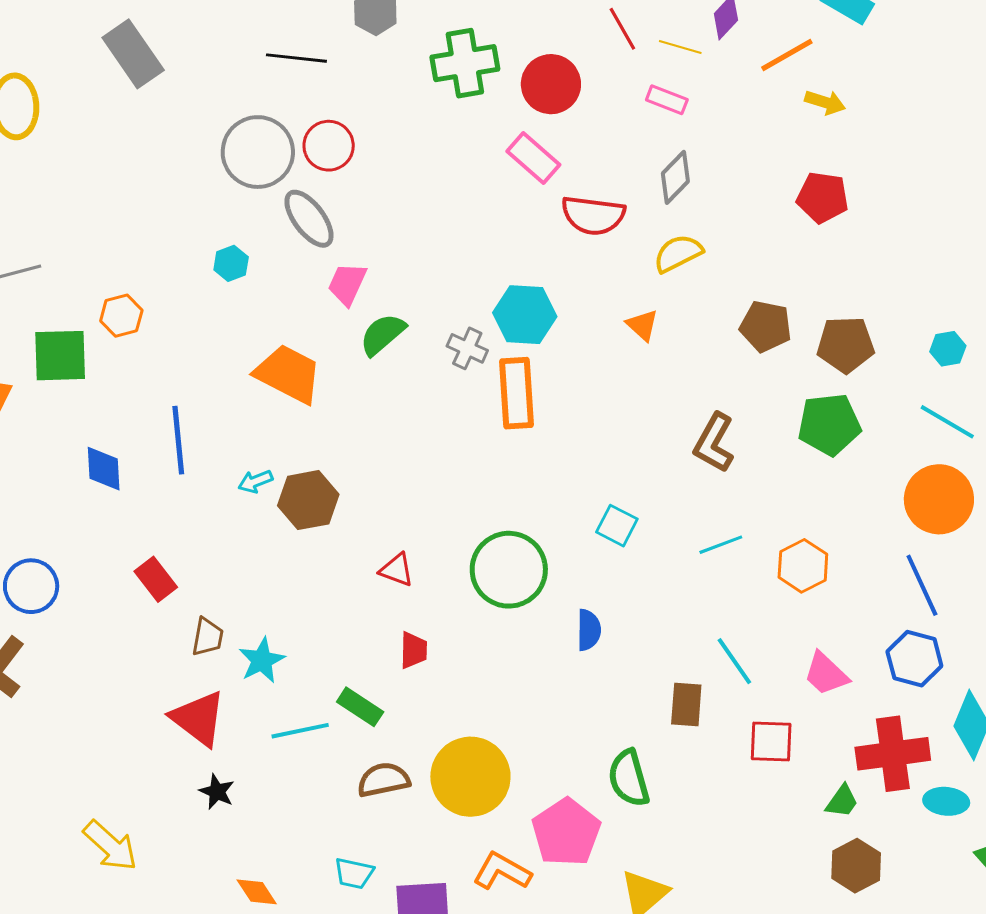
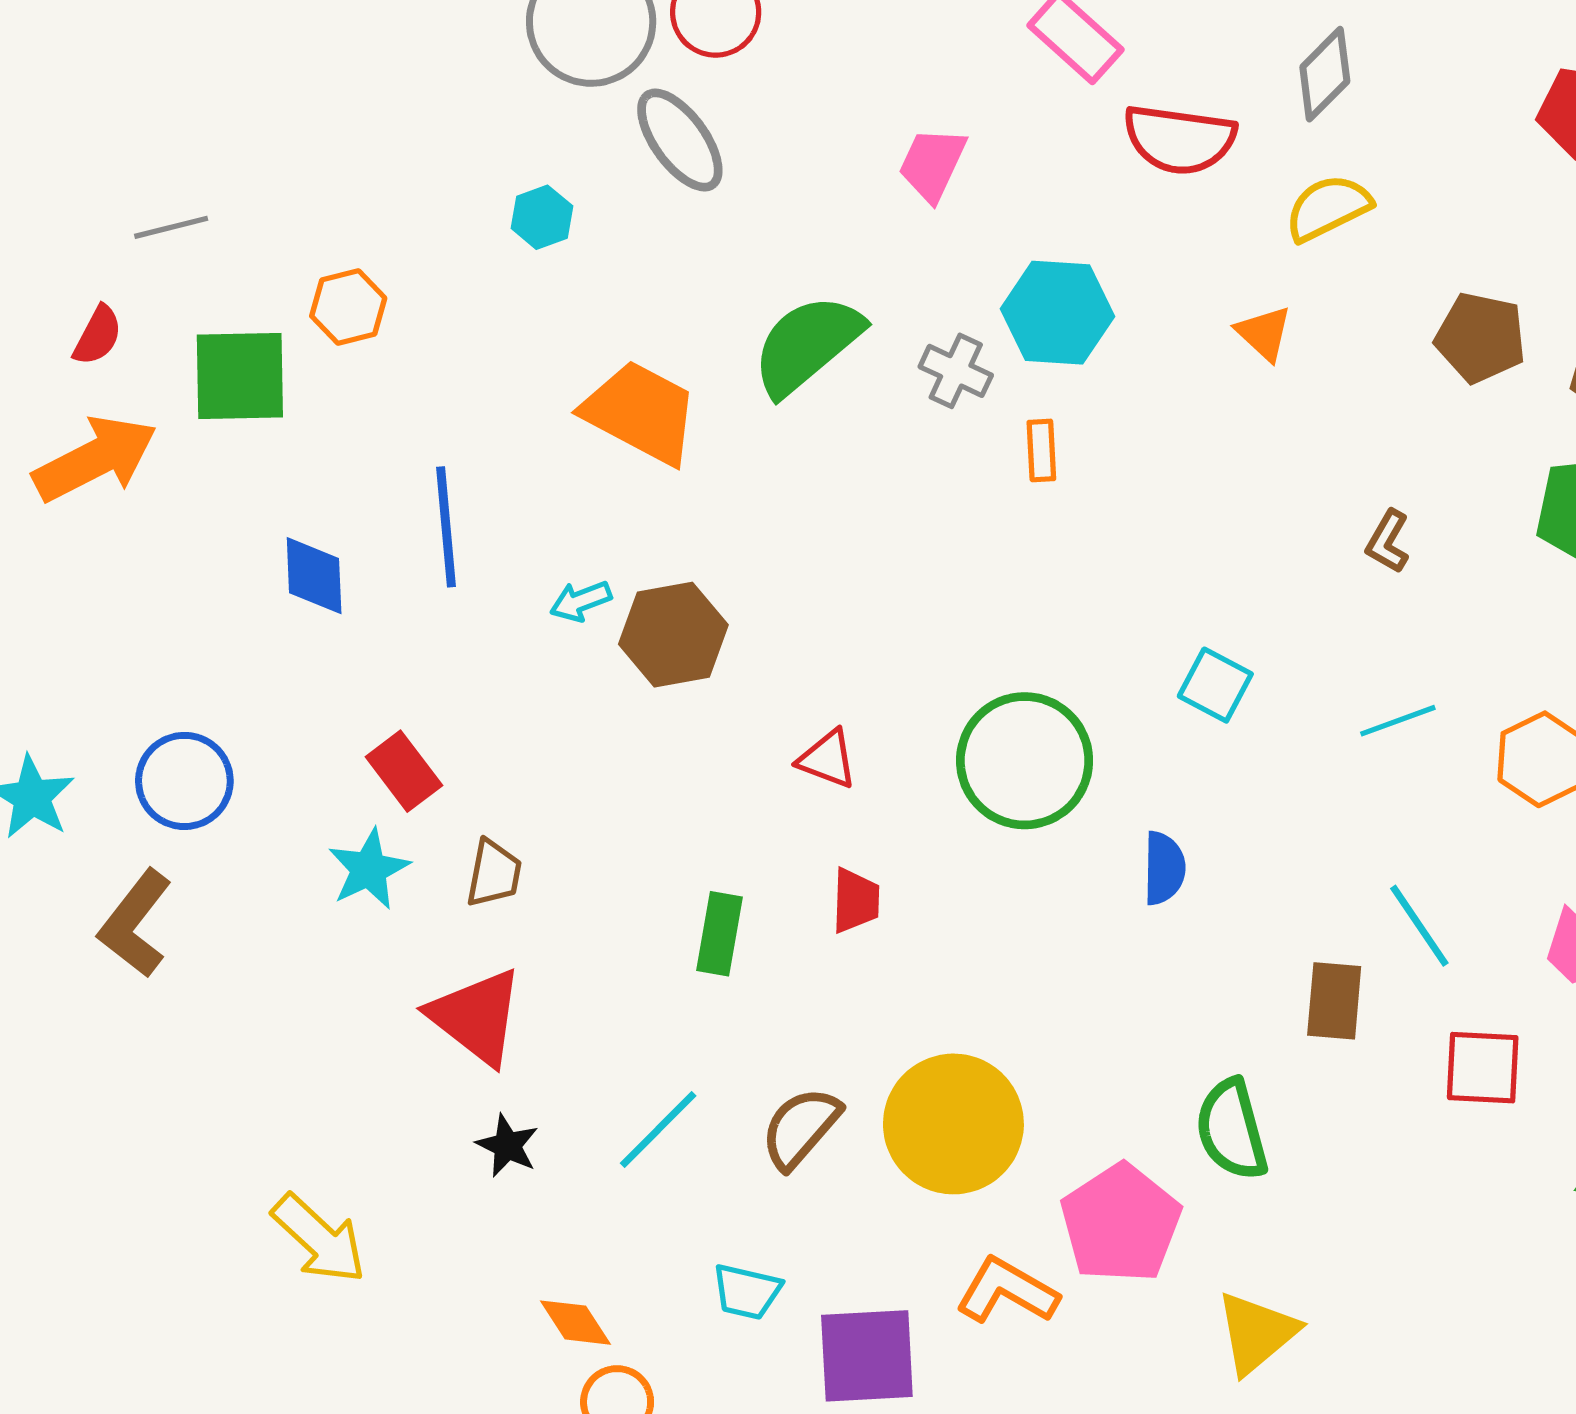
pink trapezoid: (347, 284) -> (932, 164), moved
green semicircle: (383, 334) -> (807, 345), size x1.4
orange rectangle: (516, 393) -> (1041, 450), size x0.5
brown L-shape: (714, 443) -> (1388, 542), size x0.6
cyan star: (262, 660) -> (369, 869), moved
green rectangle: (360, 707) -> (720, 934), moved, turned 66
cyan line: (300, 731) -> (658, 1130), moved, turned -34
brown semicircle: (384, 780) -> (801, 1128), turned -38

